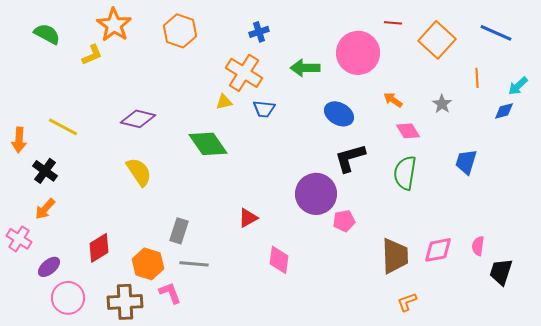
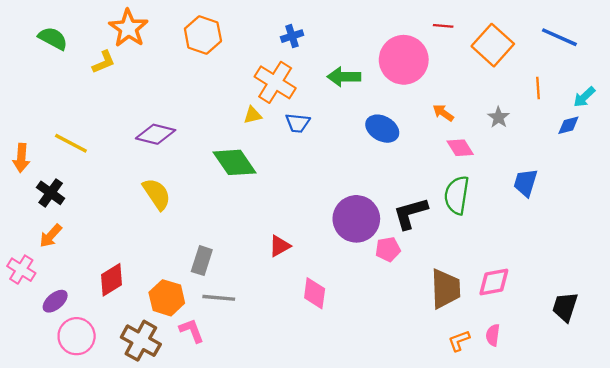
black L-shape: (350, 158) -> (410, 213), moved
pink semicircle: (478, 246) -> (493, 335), moved
brown cross: (125, 302) -> (141, 341), turned 32

